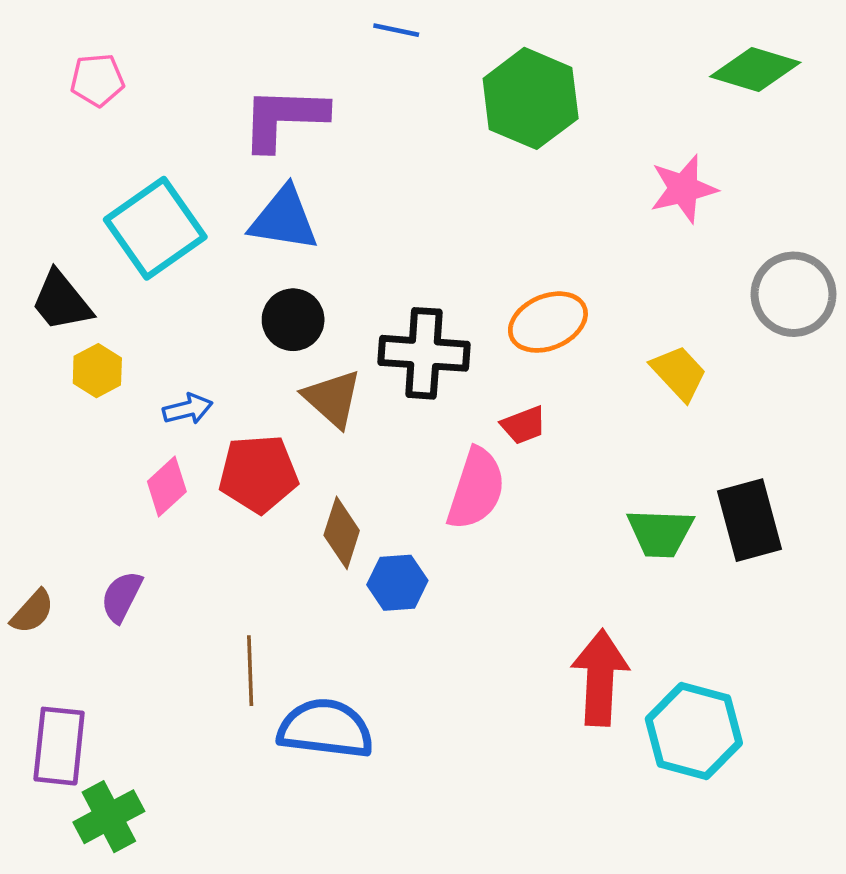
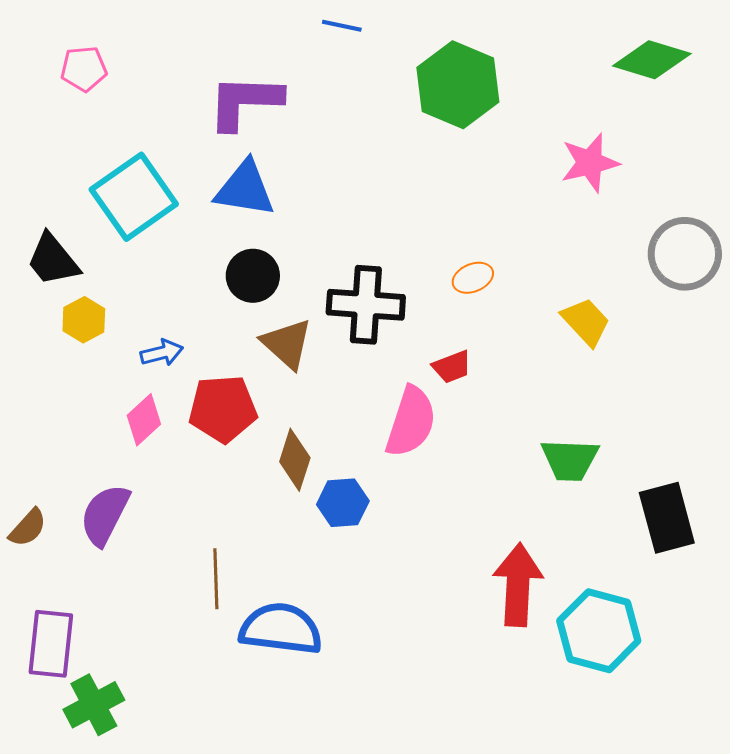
orange ellipse: (548, 322) -> (473, 278), size x0.6
black rectangle: (749, 520) -> (667, 518), moved
purple semicircle: (122, 597) -> (105, 515), size x1.4

